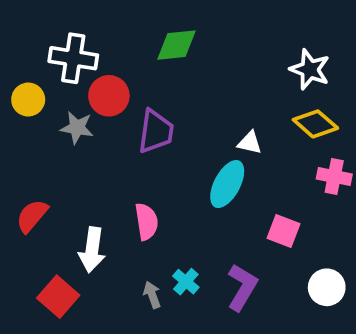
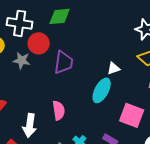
green diamond: (176, 45) -> (60, 16), moved
white triangle: (250, 143) -> (114, 68), turned -32
pink square: (284, 231) -> (132, 115), size x1.4

